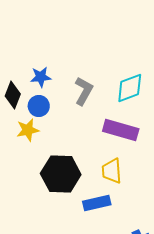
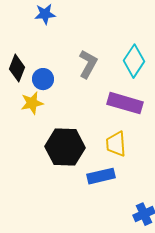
blue star: (41, 77) -> (45, 14), moved
cyan diamond: (130, 88) -> (134, 61), turned -36

